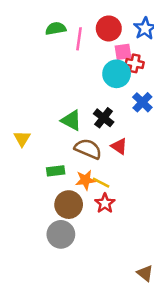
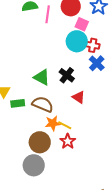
pink square: (123, 52) -> (82, 24), turned 32
red cross: (135, 63) -> (93, 45), moved
brown semicircle: (88, 149) -> (43, 104), moved
green rectangle: (56, 171) -> (18, 103), moved

